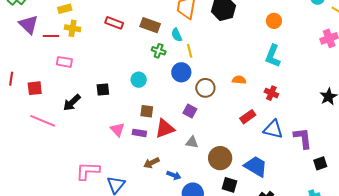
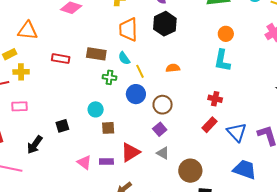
orange circle: (274, 21) -> (226, 34), moved
orange semicircle: (239, 80) -> (173, 68), moved
red cross: (271, 93) -> (215, 99), moved
brown square: (147, 111) -> (108, 128), moved
purple square: (190, 111) -> (160, 129), moved, turned 32
blue triangle: (273, 129) -> (237, 132), turned 45
gray triangle: (192, 142) -> (163, 153), moved, turned 32
blue trapezoid: (256, 166) -> (245, 170), moved

